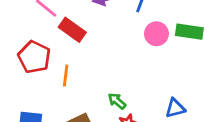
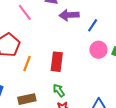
red rectangle: (72, 30) -> (57, 62), moved, turned 48

